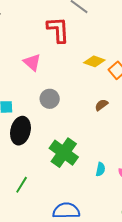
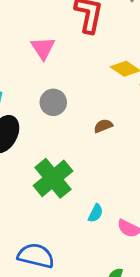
brown semicircle: (101, 105) -> (103, 126), moved

